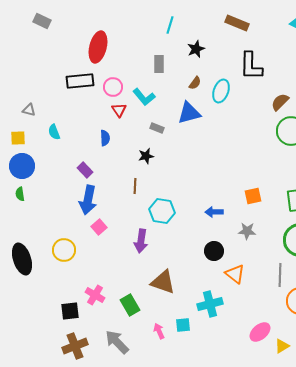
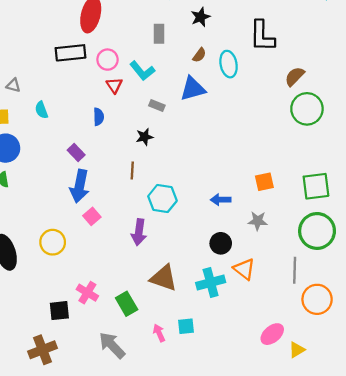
cyan ellipse: (221, 91) -> (229, 64), turned -30
cyan cross: (210, 304) -> (211, 283), moved
brown cross: (75, 346) -> (43, 350), moved

